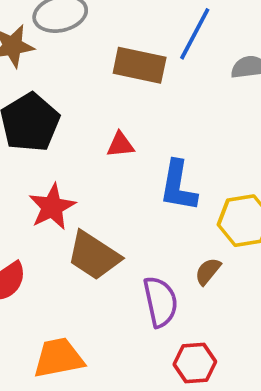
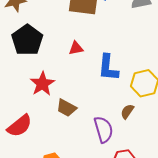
brown trapezoid: (94, 256) -> (66, 108), size x0.7

